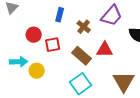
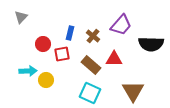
blue rectangle: (60, 15) -> (70, 33), moved
cyan square: (81, 84) -> (90, 93), turned -30

